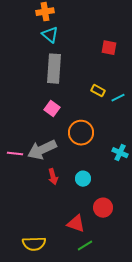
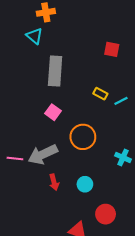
cyan triangle: (50, 35) -> (35, 36), moved

